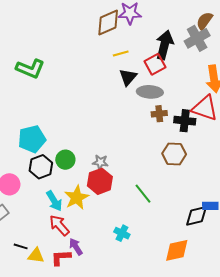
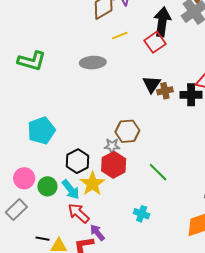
black triangle: (128, 77) -> (152, 84), moved
gray ellipse: (150, 92) -> (93, 63), moved
brown hexagon: (174, 154) -> (127, 131), moved
green circle: (65, 160) -> (47, 186), moved
black hexagon: (41, 167) -> (78, 161), moved

